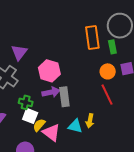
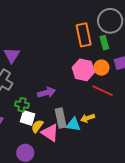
pink hexagon: (49, 71) -> (83, 70), moved
red line: (107, 95) -> (103, 91), turned -35
gray rectangle: (64, 97) -> (61, 118), moved
yellow arrow: (90, 121) -> (88, 118), turned 64

